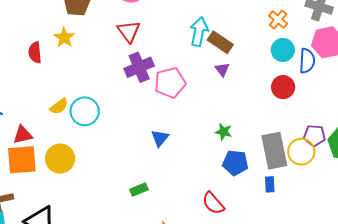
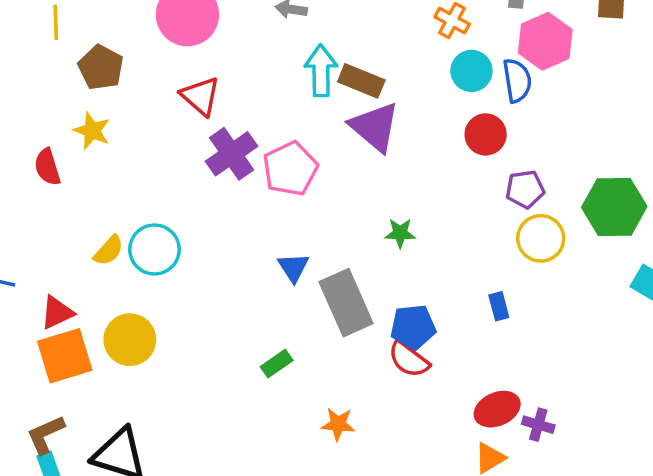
purple triangle: (222, 69) -> (375, 127), size x2.0
purple pentagon: (315, 136) -> (525, 189), moved
gray rectangle: (274, 151) -> (346, 303), moved
blue pentagon: (235, 163) -> (413, 327), moved

